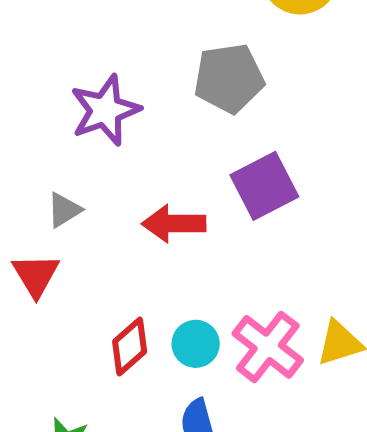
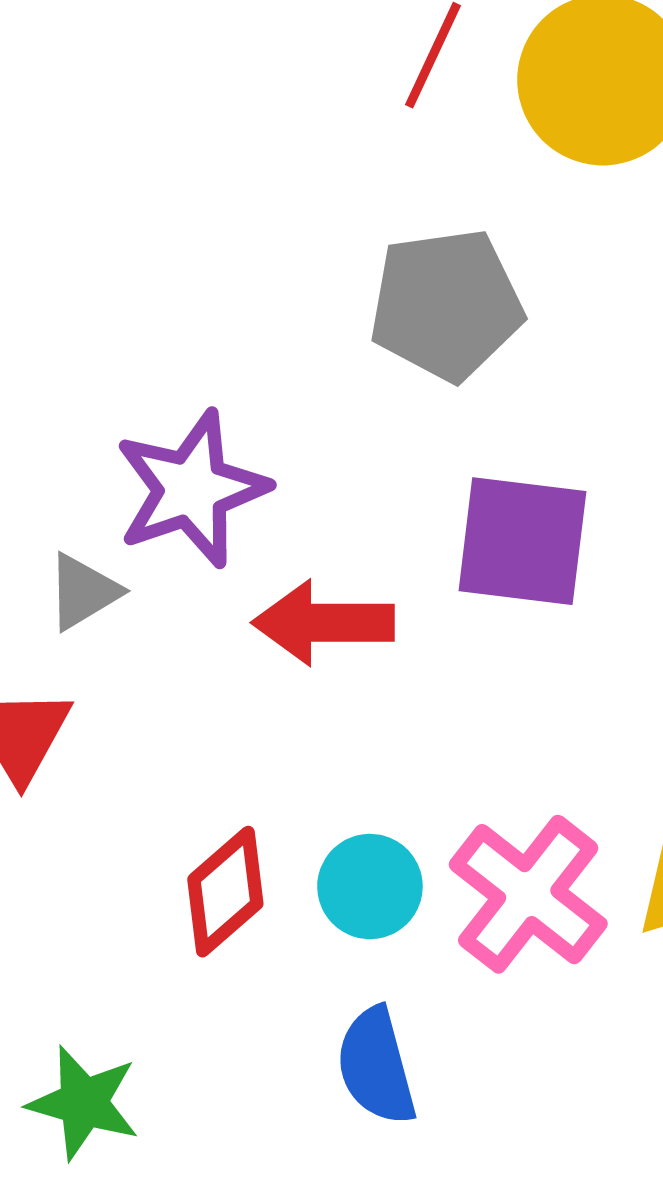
purple star: (105, 110) -> (192, 489), moved
purple square: (264, 186) -> (522, 541), turned 34

